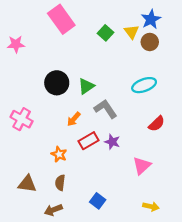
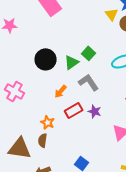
green square: (106, 33) -> (89, 53), moved
brown semicircle: (60, 183) -> (43, 140), moved
brown triangle: (27, 184) -> (20, 148), size x1.4

